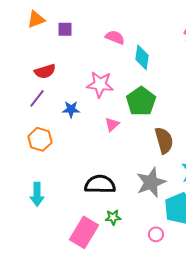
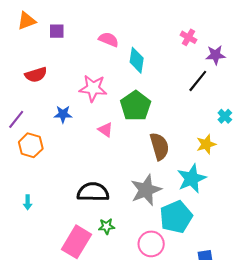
purple line: (37, 98) -> (16, 119), moved
pink triangle: (112, 124) -> (105, 130), turned -42
cyan arrow: (37, 194) -> (28, 202), size x0.6
pink circle: (156, 234) -> (151, 244), size x1.6

